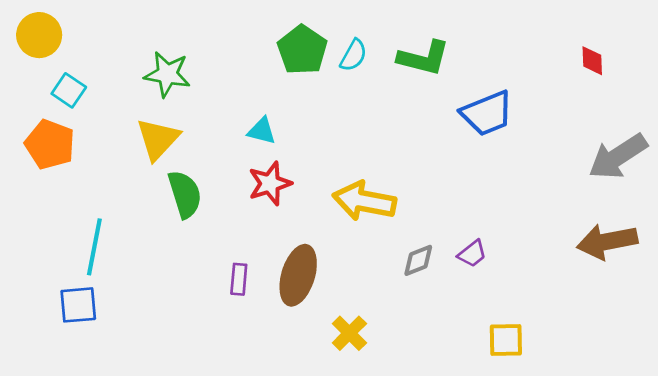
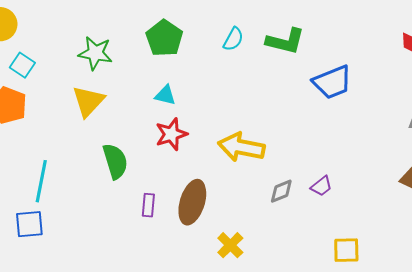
green pentagon: (302, 50) -> (164, 38), moved
green semicircle: (185, 194) -> (115, 161), moved

